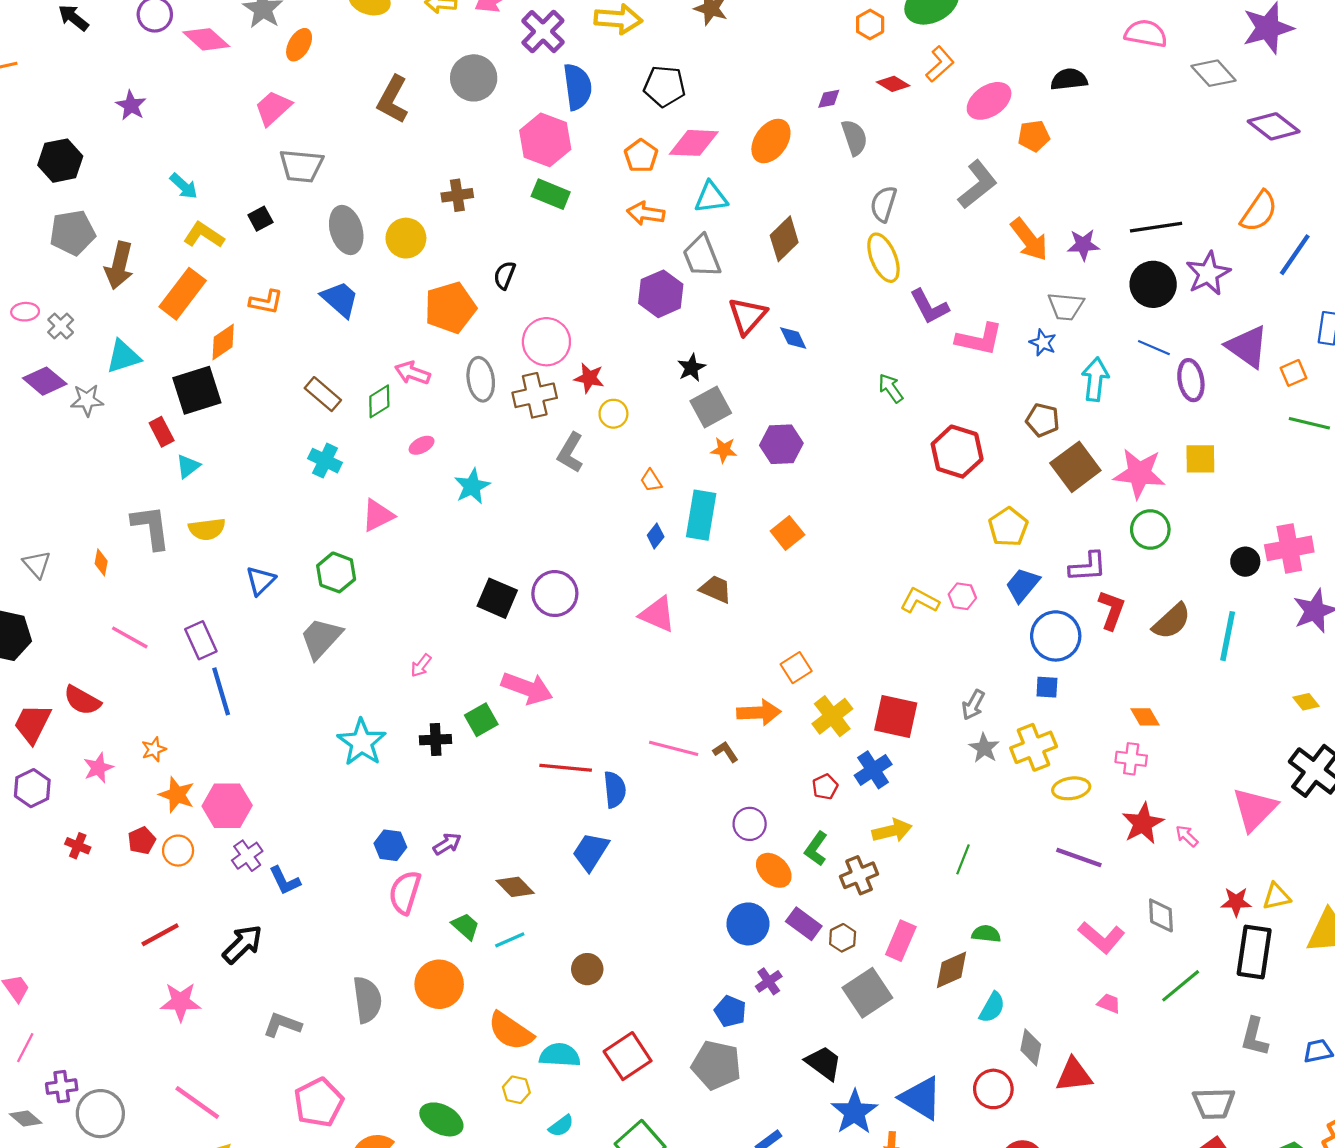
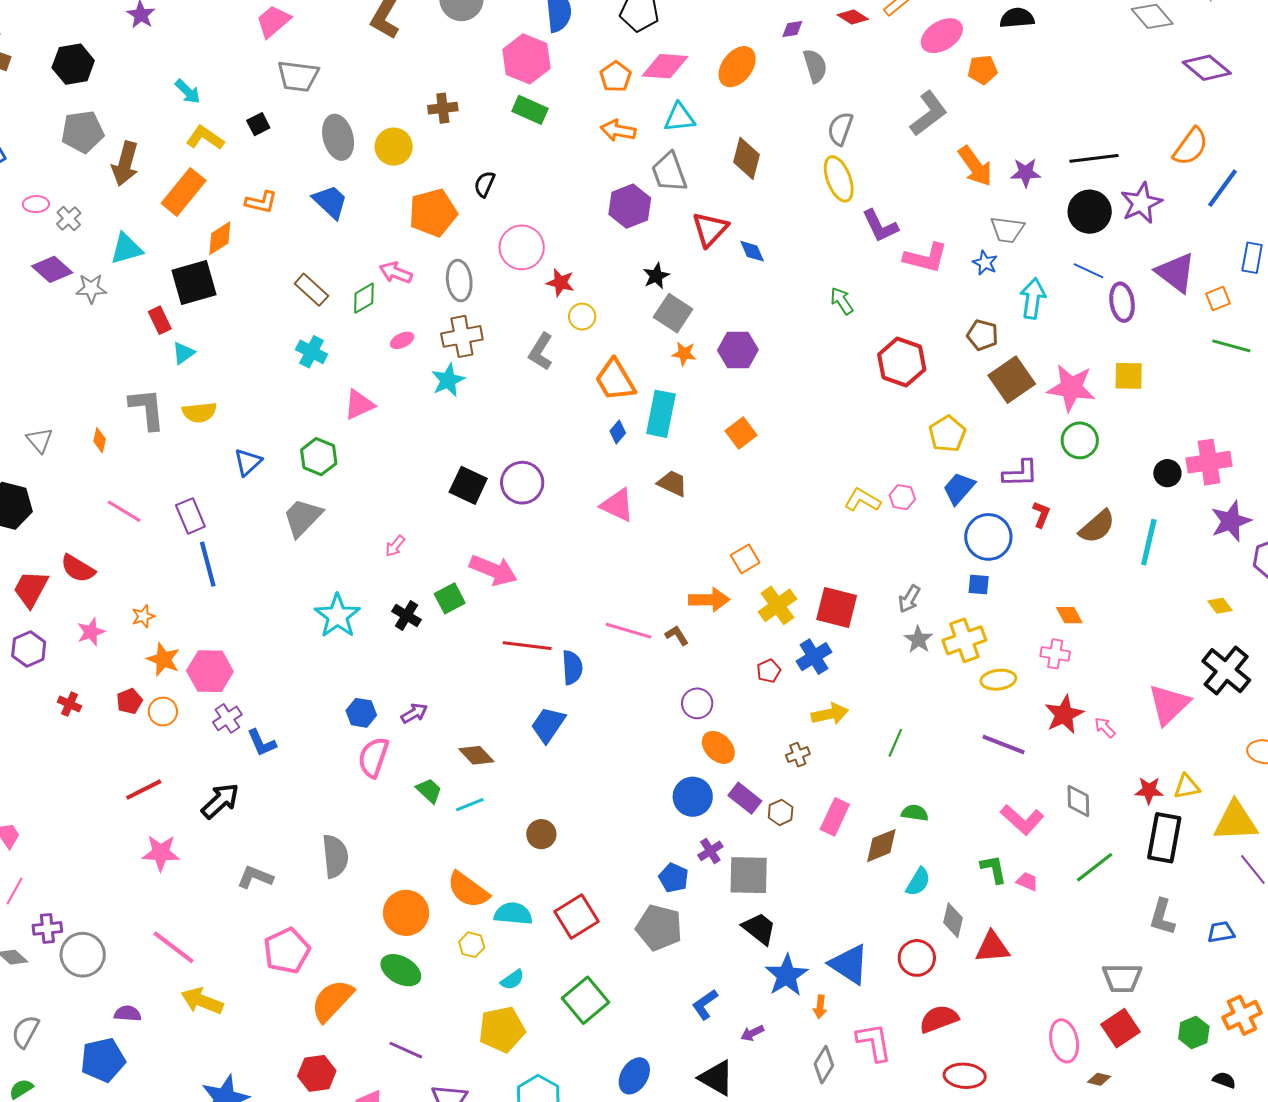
brown diamond: (784, 239) -> (747, 158), turned -33
brown cross: (535, 395) -> (462, 336), moved
gray square: (711, 407) -> (673, 313), turned -30
orange trapezoid: (651, 480) -> (615, 380), size x2.0
red L-shape: (1112, 610) -> (1041, 514), size x0.7
black cross: (436, 740) -> (407, 615), turned 32
green L-shape: (816, 849) -> (994, 869), moved, turned 132
brown cross: (859, 875) -> (798, 755), size x0.7
orange circle: (439, 984) -> (406, 913), moved
gray square: (867, 993) -> (749, 875), moved, turned 33

